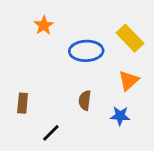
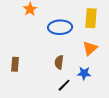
yellow rectangle: (130, 38) -> (91, 18), turned 48
black line: (51, 133) -> (64, 85), moved

